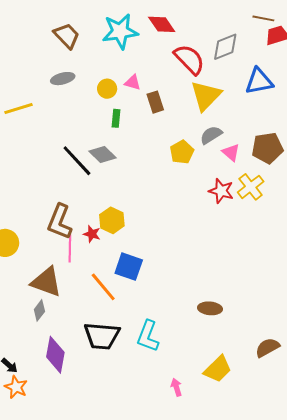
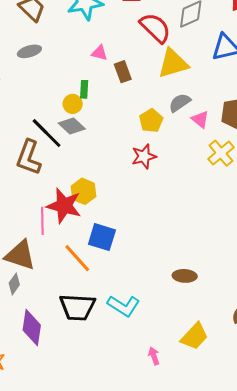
yellow circle: (107, 89) -> (73, 104), moved
yellow triangle: (206, 96) -> (173, 63), turned 32
red star: (221, 191) -> (144, 156), moved, turned -30
brown L-shape: (60, 222) -> (29, 157), moved
red star: (92, 234) -> (64, 206), size x2.0
cyan L-shape: (148, 336) -> (124, 306), turned -76

